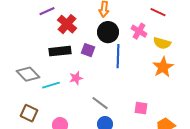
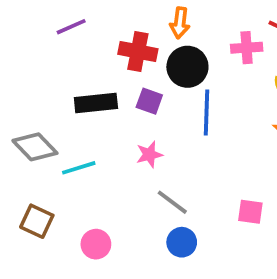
red cross: (67, 24) -> (138, 52), moved, turned -30
pink cross: (139, 31) -> (247, 48), moved, turned -35
pink star: (76, 78) -> (149, 154), moved

